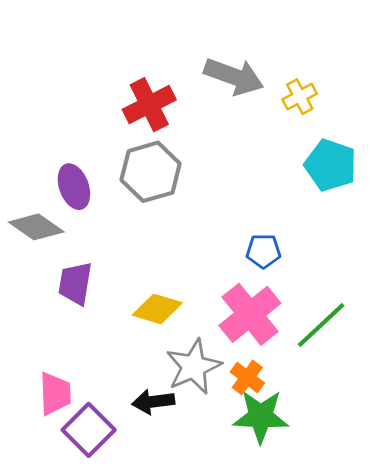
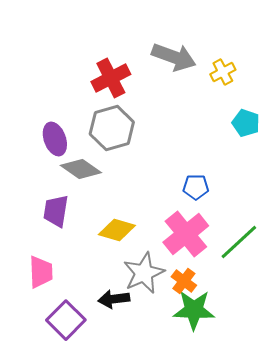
cyan pentagon: (331, 165) -> (246, 123), size x0.7
gray diamond: (36, 227) -> (81, 169), moved
pink trapezoid: (55, 394) -> (41, 272), moved

